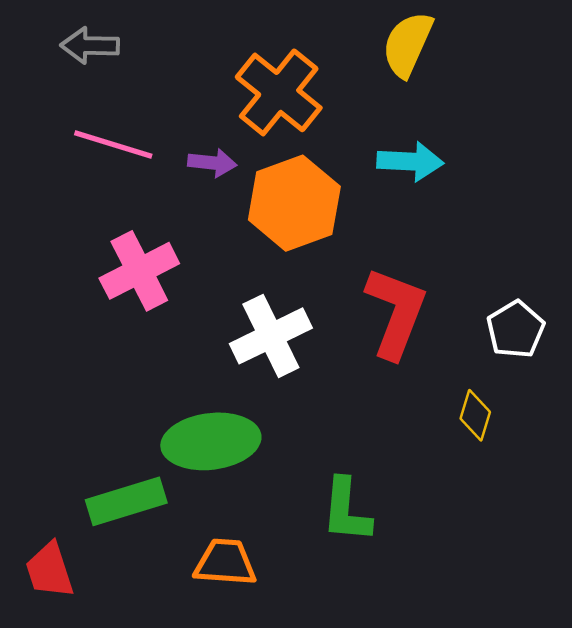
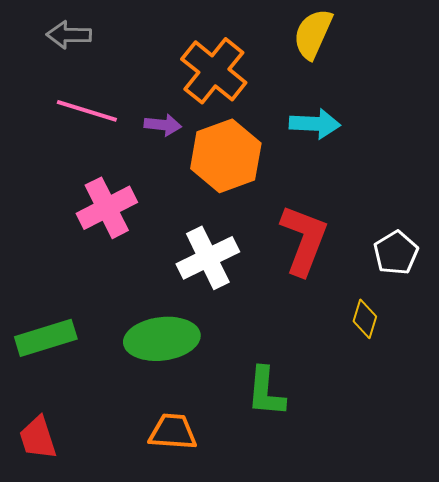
green rectangle: (126, 501) -> (46, 338), moved

